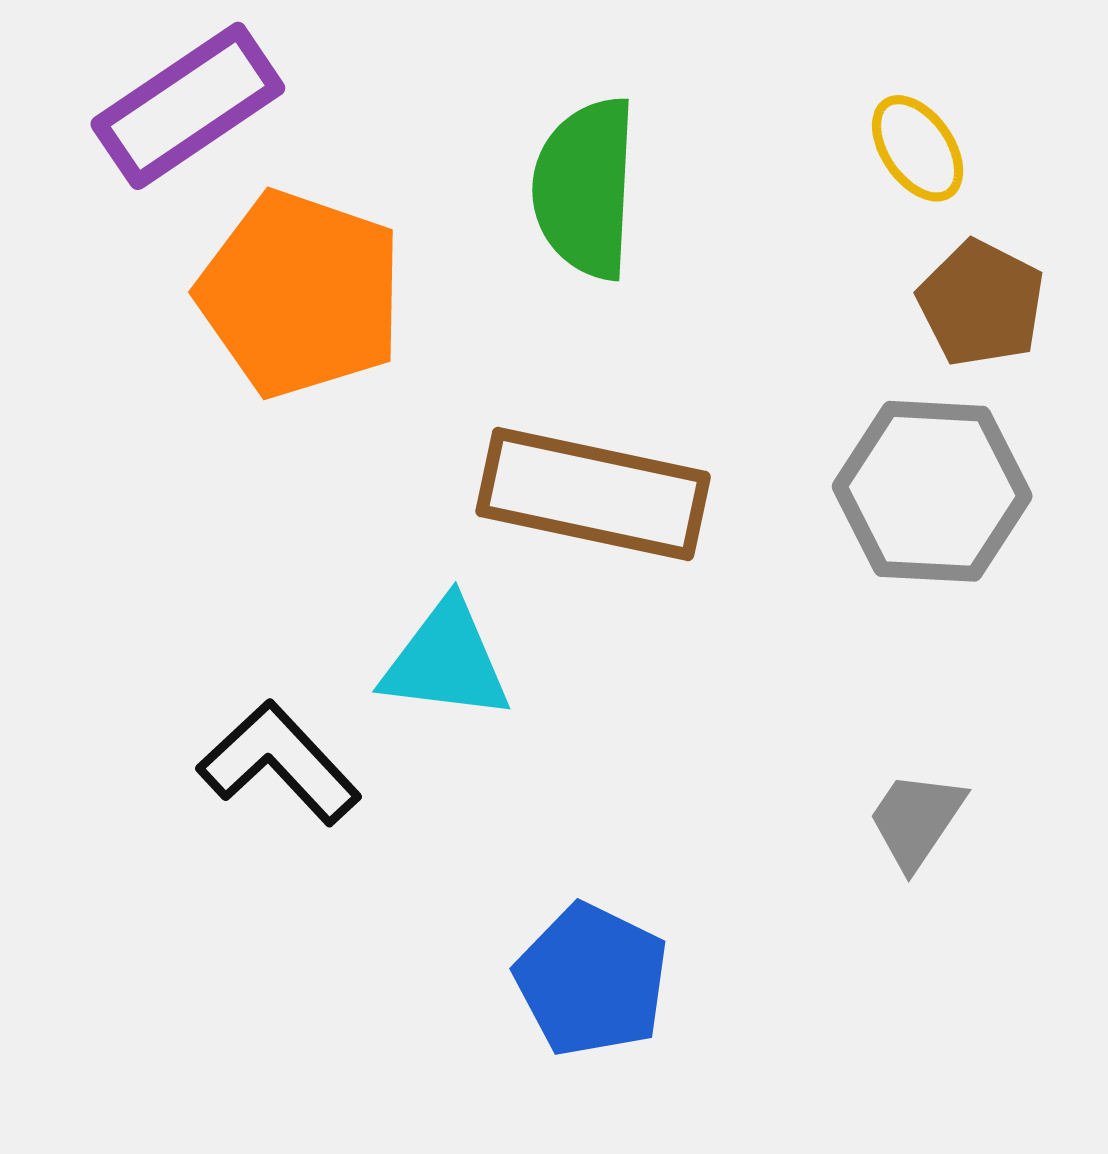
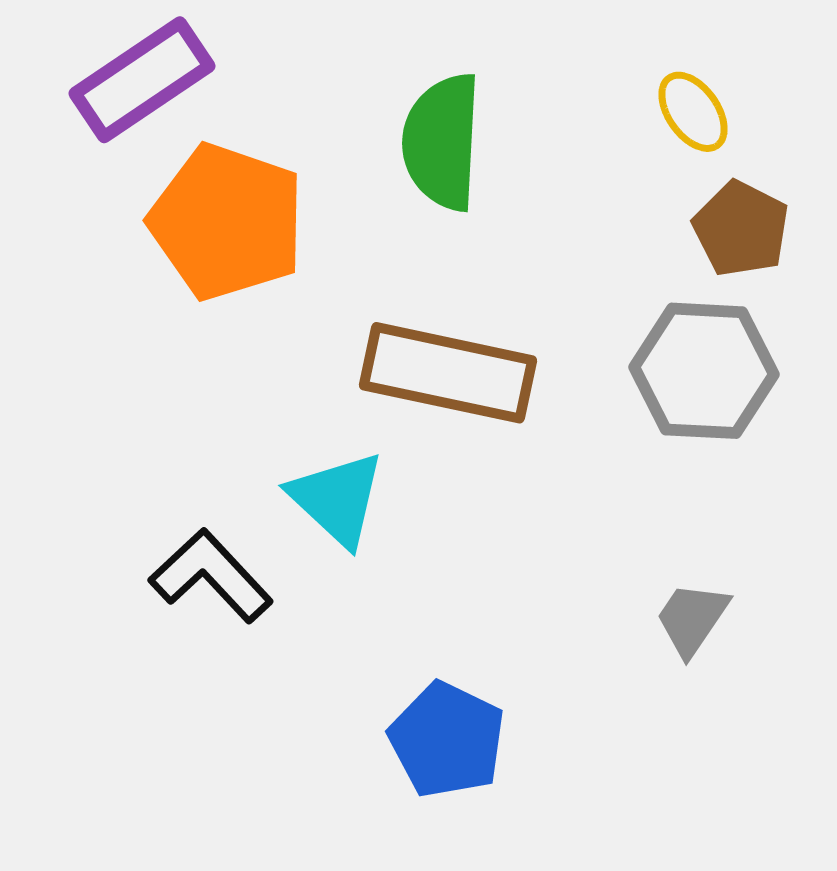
cyan triangle: (446, 661) -> (337, 499), turned 36

